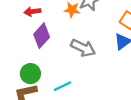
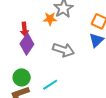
red arrow: (32, 12) -> (24, 29), moved, turned -80

